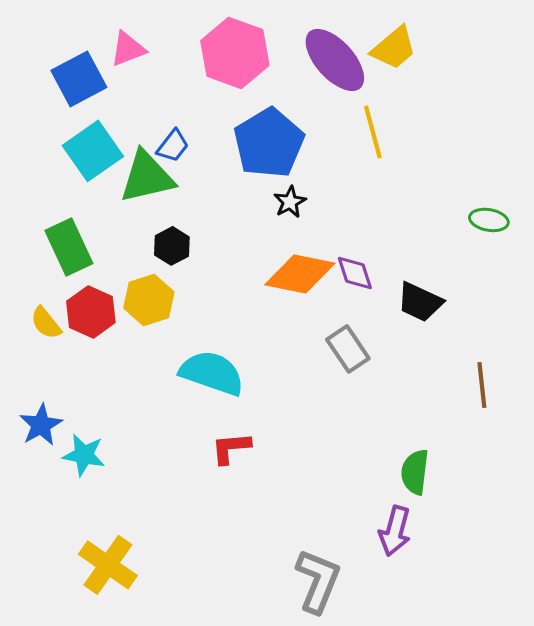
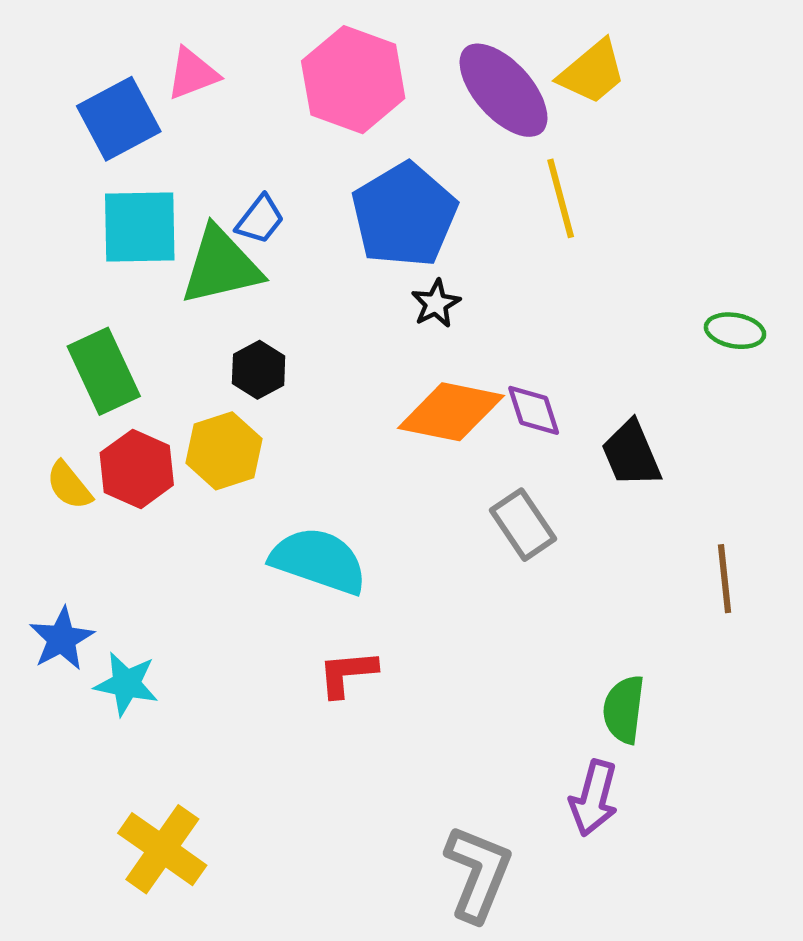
cyan square: (93, 151) -> (140, 227), turned 34
black trapezoid: (420, 302) -> (631, 454), turned 42

